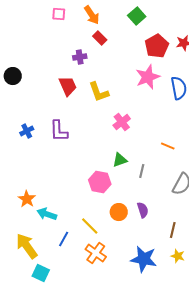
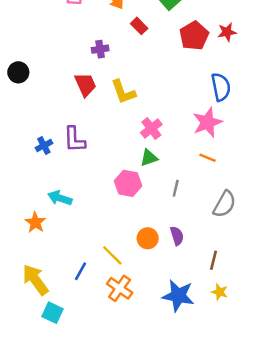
red rectangle: (100, 38) -> (139, 26), moved
pink star: (148, 77) -> (207, 122), moved
blue cross: (27, 131) -> (44, 146), moved
green triangle: (120, 160) -> (149, 158), moved
pink hexagon: (100, 182) -> (128, 183), moved
cyan arrow: (47, 214) -> (60, 198), moved

